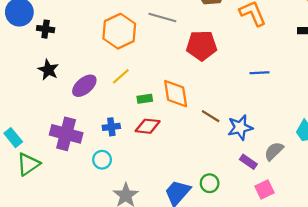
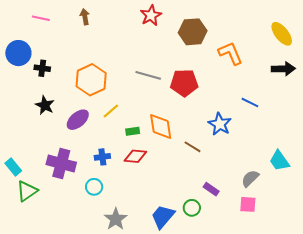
gray line: (162, 17) -> (148, 75), moved
orange hexagon: (119, 31) -> (91, 80), moved
blue line: (260, 73) -> (250, 102), moved, turned 30
blue star: (240, 128) -> (220, 124), moved, turned -30
purple rectangle: (248, 162) -> (211, 189), moved
pink square: (265, 189) -> (248, 204), moved, turned 30

